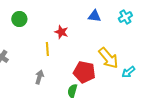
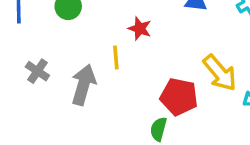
gray arrow: (39, 77) -> (83, 85), moved, size x1.6

